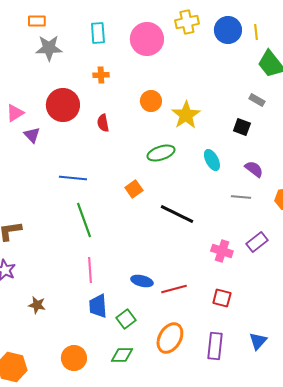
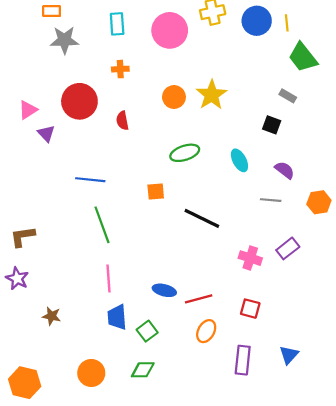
yellow star: (186, 115) -> (212, 95), moved
orange square: (134, 189) -> (156, 191), turned 30
orange ellipse: (170, 338) -> (206, 331), moved, size x0.7

